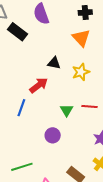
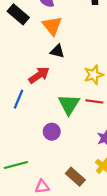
orange triangle: (81, 38) -> (52, 26), moved
yellow star: (81, 72) -> (94, 75), moved
green triangle: (67, 110) -> (69, 104), size x1.5

